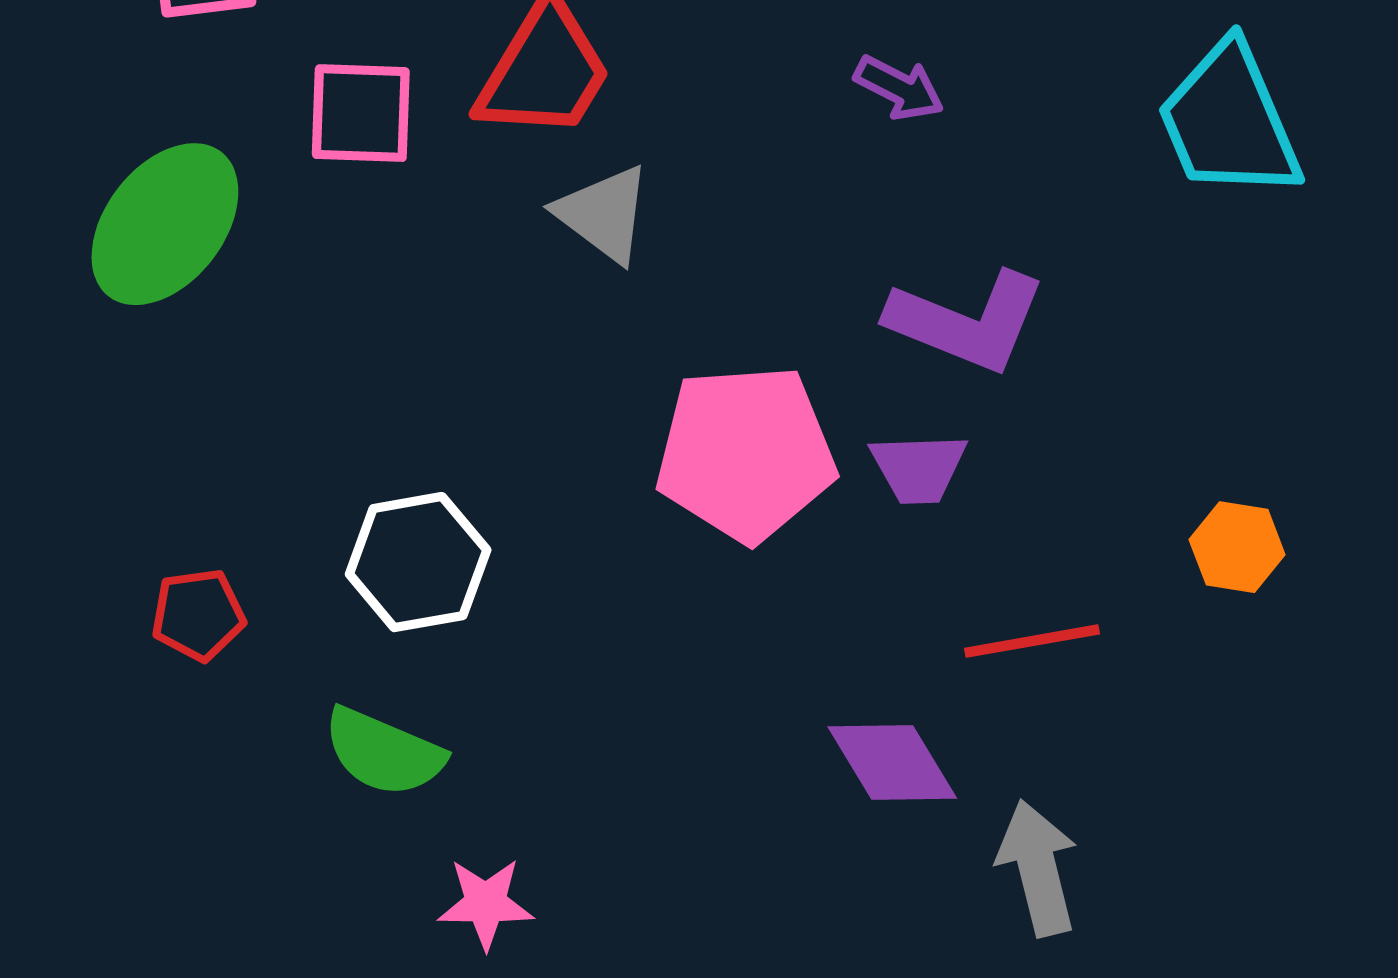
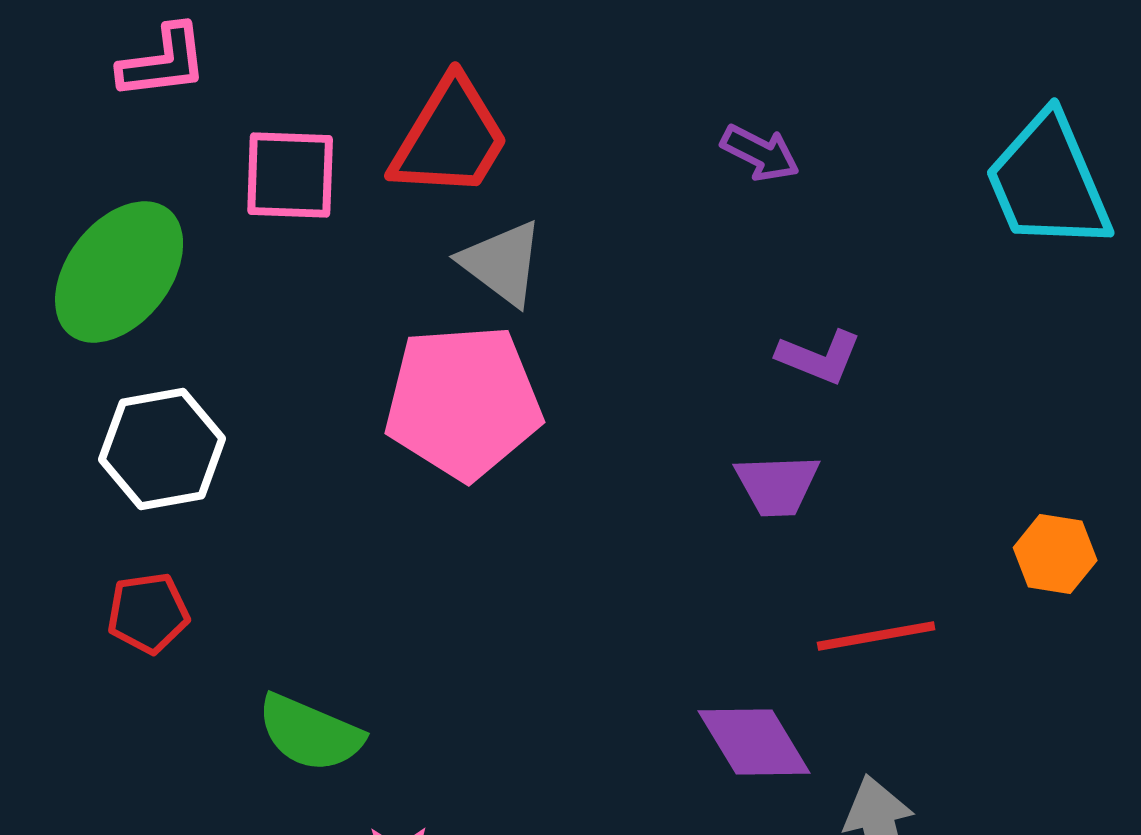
purple L-shape: (967, 322) -> (819, 357), size x0.6
pink pentagon: (746, 453) -> (463, 402), moved
white hexagon: (418, 562) -> (162, 449), moved

